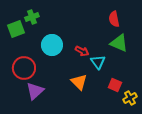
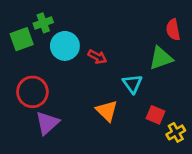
red semicircle: (114, 19) -> (173, 30), moved
green triangle: (119, 43) -> (161, 58), turned -42
cyan circle: (52, 45) -> (65, 46), moved
red arrow: (82, 51) -> (97, 57), moved

